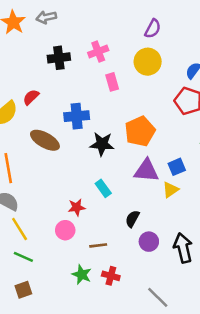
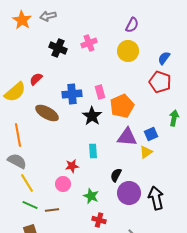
black cross: (59, 58) -> (58, 48), turned 30
pink rectangle: (112, 82) -> (100, 92), moved
black star: (102, 144) -> (92, 116), turned 30
cyan rectangle: (103, 188) -> (93, 151), turned 32
purple circle: (149, 242) -> (129, 193), size x1.5
brown line: (98, 245) -> (52, 210), moved
green star: (82, 275) -> (91, 196), moved

